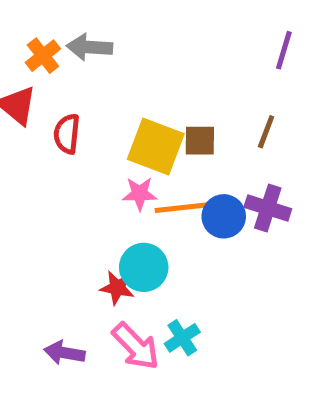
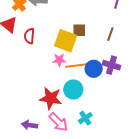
brown square: (200, 141) -> (79, 30), moved
cyan circle: (144, 267) -> (73, 89), moved
red star: (117, 288) -> (51, 98), size x1.6
cyan cross: (182, 338) -> (85, 118), moved

